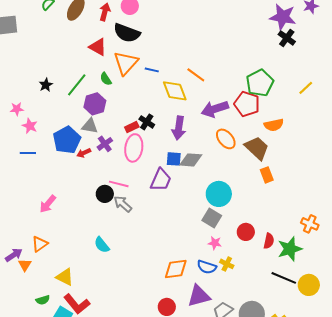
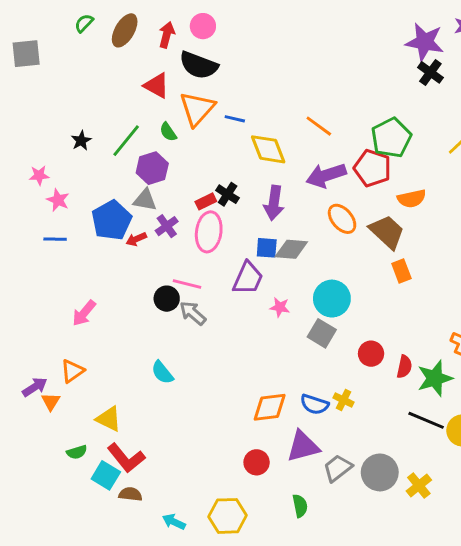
orange line: (196, 75) -> (319, 126), moved
pink star: (215, 243) -> (280, 307), moved

